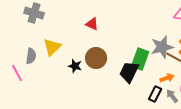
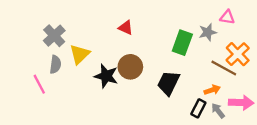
gray cross: (34, 13) -> (54, 36), moved, turned 30
gray star: (162, 47) -> (208, 32), moved, size x0.7
green rectangle: (140, 59) -> (182, 43), moved
black star: (75, 66) -> (106, 76), size x1.5

